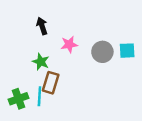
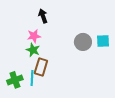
black arrow: (42, 26) -> (43, 16), moved
pink star: (69, 44) -> (34, 36), moved

